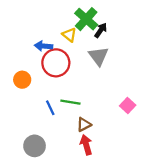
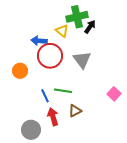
green cross: (86, 19) -> (77, 17), turned 35
gray triangle: (98, 56) -> (82, 60), moved
red arrow: (86, 145) -> (53, 117), moved

